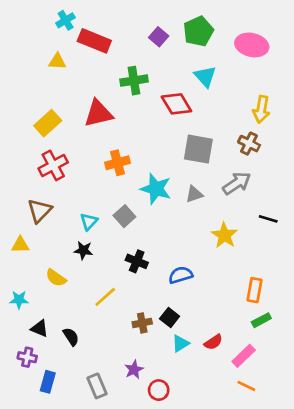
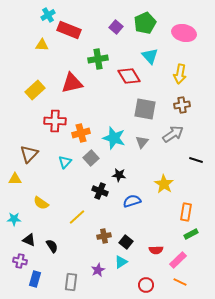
yellow arrow: (261, 109) -> (180, 74), moved
brown cross: (249, 144) -> (182, 105), turned -35
orange cross: (118, 163) -> (81, 133), moved
red cross: (53, 165) -> (55, 121), moved, turned 30
gray triangle: (194, 194) -> (142, 142), turned -32
yellow star: (224, 235) -> (164, 184), moved
black star: (83, 250) -> (119, 175), moved
black square: (170, 317) -> (126, 242), moved
red semicircle: (213, 342) -> (156, 250), turned 32
cyan triangle: (181, 343) -> (121, 262), moved
gray rectangle: (97, 386) -> (71, 282), turned 30
red circle: (159, 390) -> (146, 285), moved

